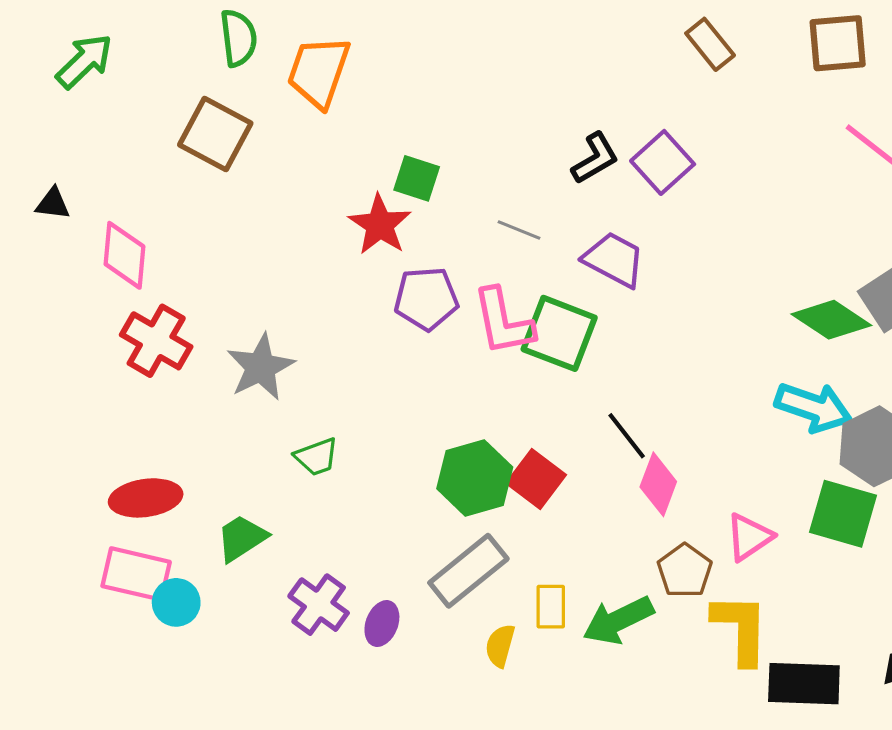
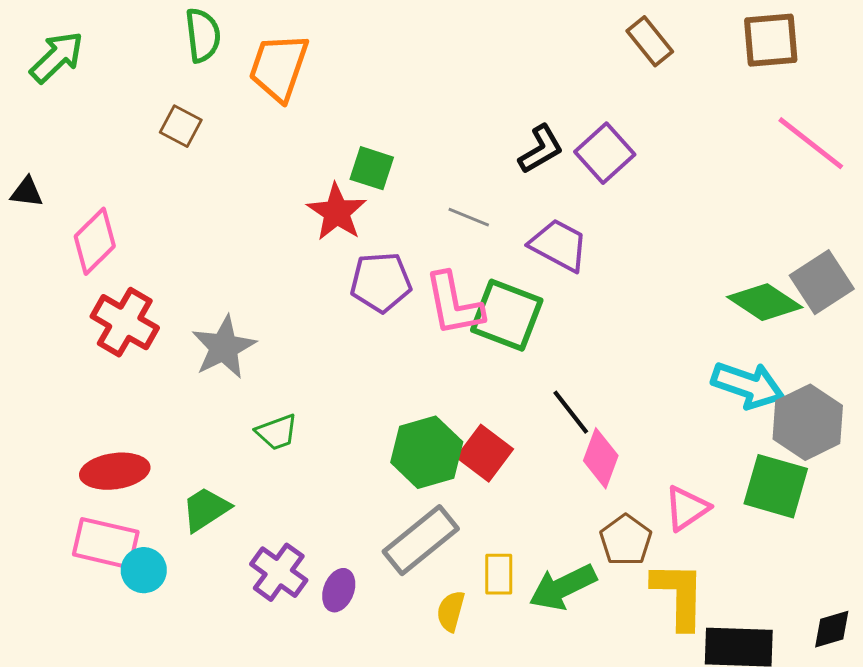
brown square: (215, 134) -> (181, 126), size x0.6
pink diamond: (124, 255) -> (95, 241), turned 40

